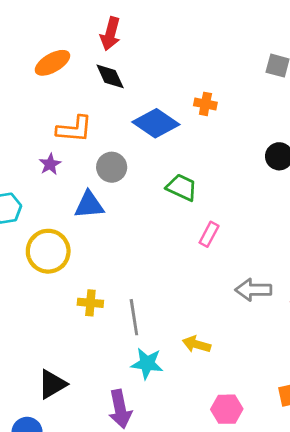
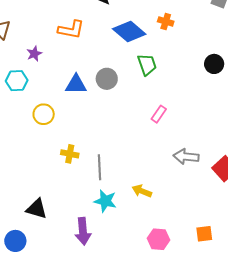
purple star: (50, 164) -> (34, 54), moved
gray circle: (112, 167) -> (107, 79), moved
green trapezoid: (182, 187) -> (147, 65), moved, turned 40
yellow circle: (48, 251) -> (44, 114), size x0.7
black triangle: (52, 384) -> (37, 209), turned 40

